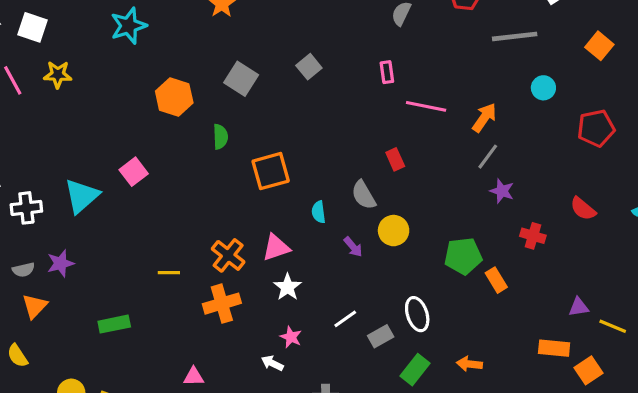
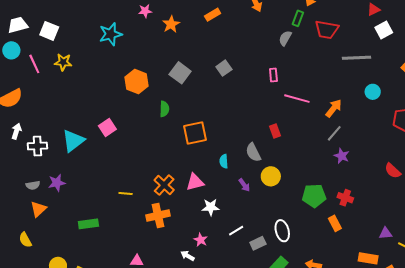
red cross: (533, 236) -> (345, 198), moved
orange rectangle: (496, 280) -> (335, 223), moved
white star: (287, 287) -> (211, 207), moved, turned 30

